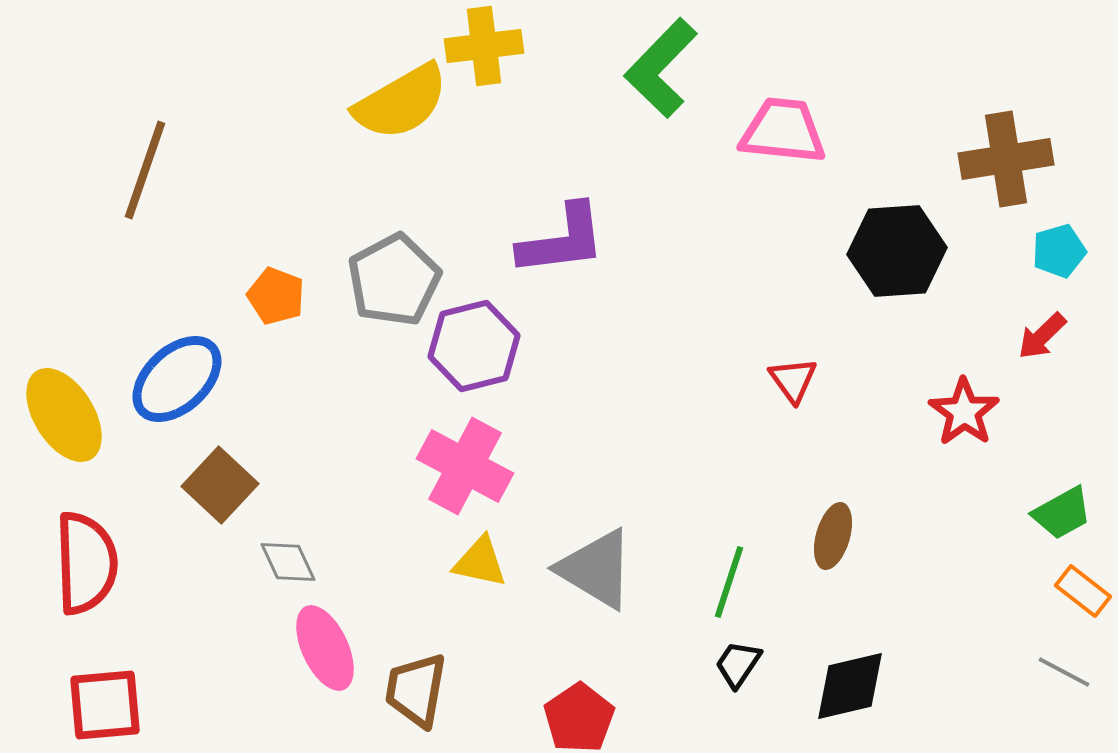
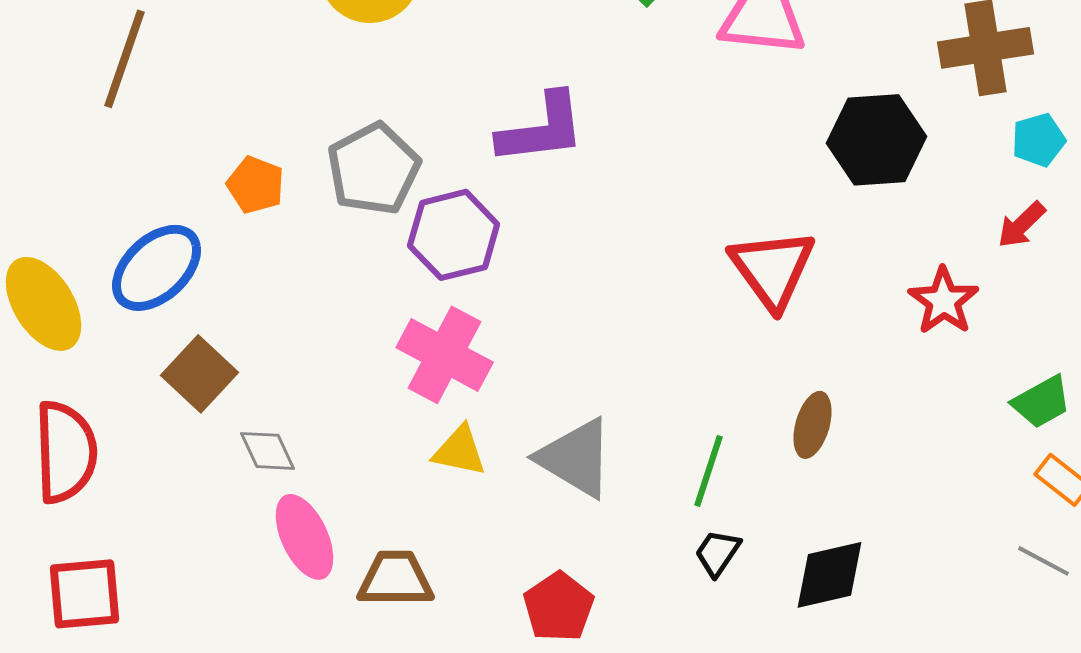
red triangle: (793, 380) -> (773, 269), size x1.8
brown trapezoid: (416, 690) -> (396, 579), turned 80

